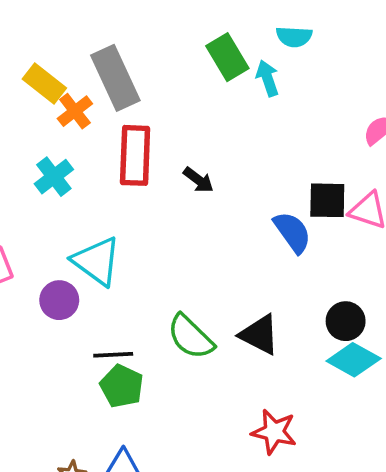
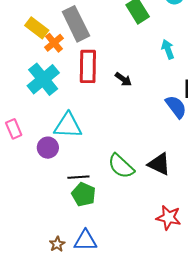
cyan arrow: (267, 78) -> (168, 49), moved
cyan cross: (54, 177) -> (43, 79), size x1.5
cyan triangle: (97, 261) -> (68, 126), turned -32

